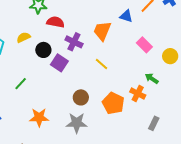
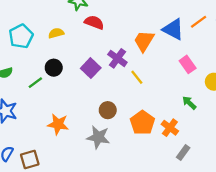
blue triangle: (126, 16) -> (173, 29), size x1.5
purple cross: (74, 42) -> (117, 58), moved
black circle: (43, 50) -> (54, 68), moved
green line: (21, 84) -> (35, 83), moved
orange cross: (138, 93) -> (170, 128), moved

